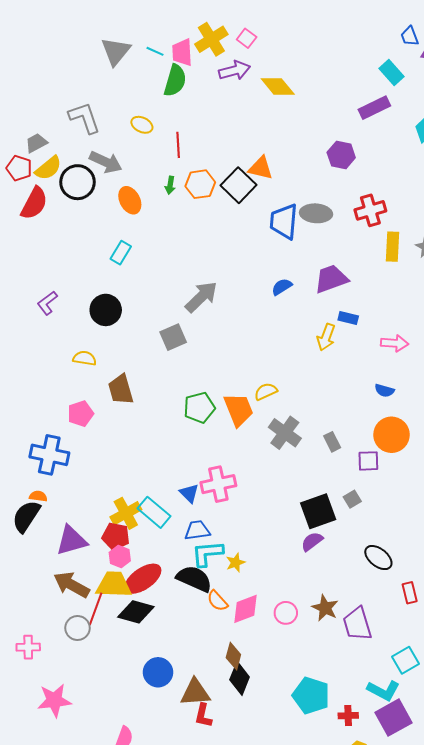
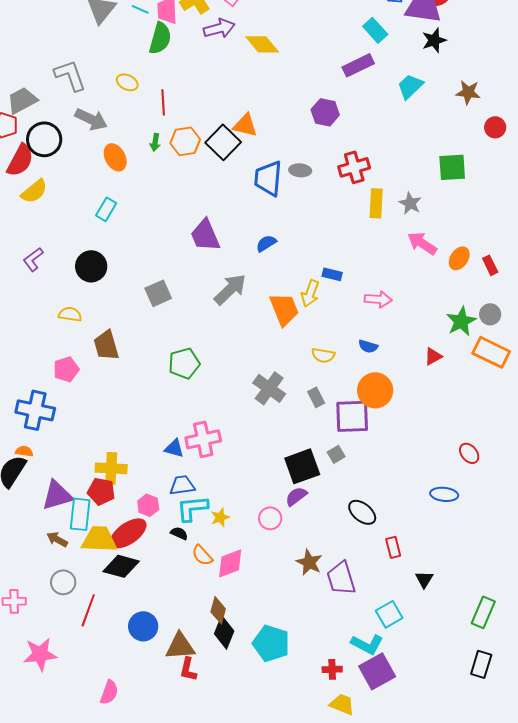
gray trapezoid: (36, 143) -> (22, 100), size x1.4
yellow semicircle: (48, 168) -> (34, 191), moved
black circle: (77, 182) -> (44, 139), moved
gray ellipse: (316, 213) -> (300, 170), size x0.7
purple trapezoid: (331, 279) -> (205, 235), moved, turned -93
gray arrow: (201, 297) -> (230, 289), moved
yellow semicircle: (266, 391) -> (323, 355), moved, turned -145
orange trapezoid: (239, 410) -> (284, 309), moved
purple square: (368, 461) -> (352, 416), size x1.6
blue triangle: (189, 493) -> (174, 448), turned -30
cyan rectangle: (154, 512) -> (80, 514), moved, turned 56
yellow cross: (126, 513) -> (111, 468), turned 32
pink hexagon: (120, 557) -> (148, 505), moved
black semicircle: (194, 579) -> (179, 533), size x0.5
brown arrow: (71, 585) -> (57, 539), size x0.6
red line: (96, 609) -> (88, 610), moved
pink circle: (286, 613) -> (270, 518), moved
cyan pentagon: (311, 695) -> (271, 643), moved

